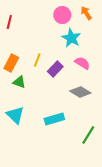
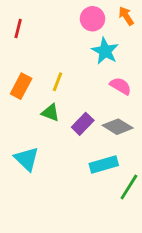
purple rectangle: (55, 69) -> (83, 124), moved
green triangle: (19, 82) -> (50, 113), moved
cyan rectangle: (54, 119) -> (104, 165), moved

